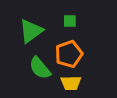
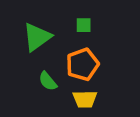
green semicircle: (40, 68) -> (48, 81), size x0.7

